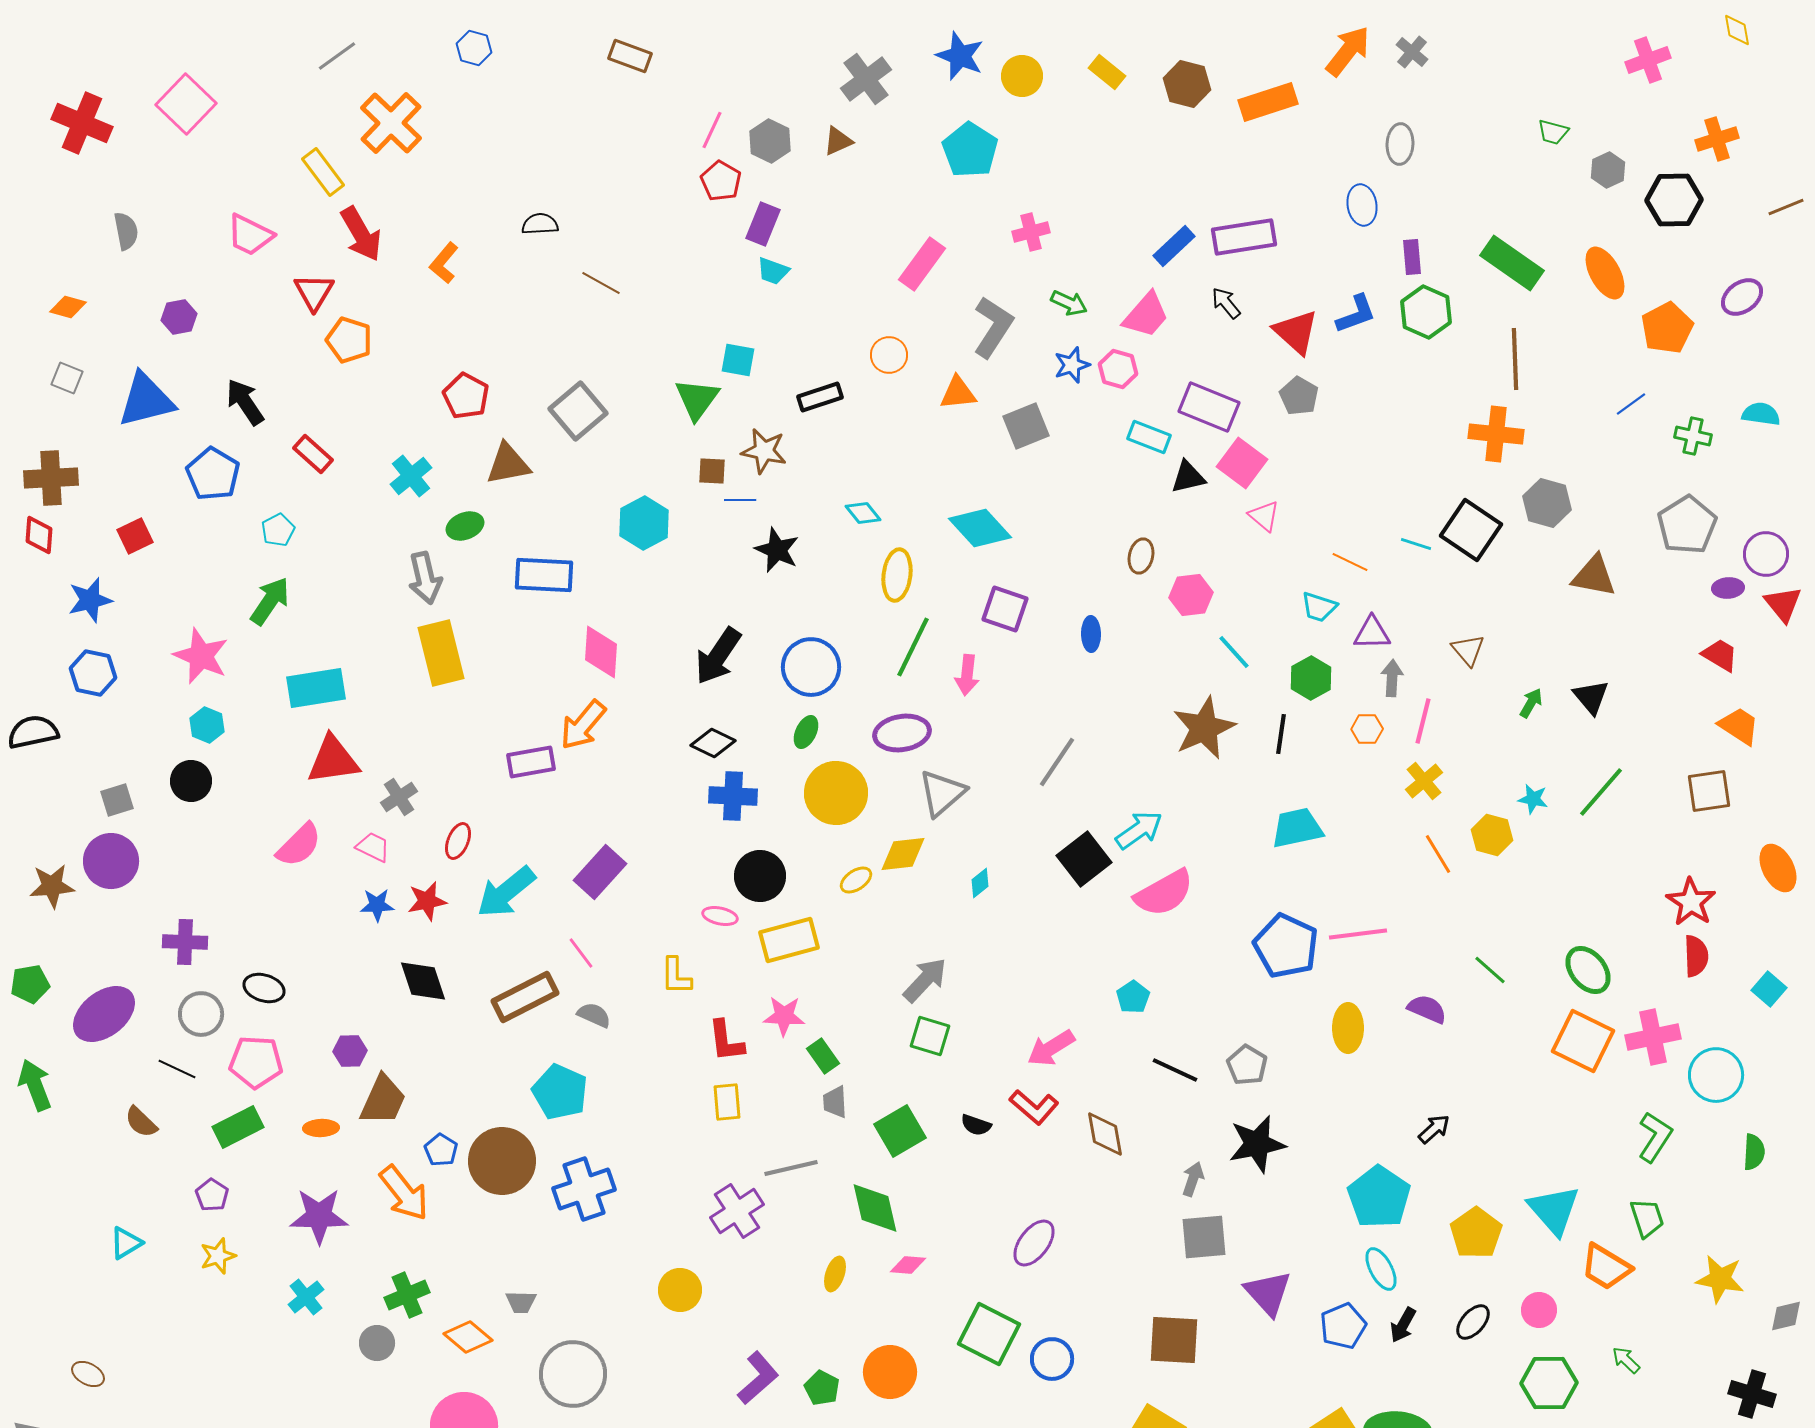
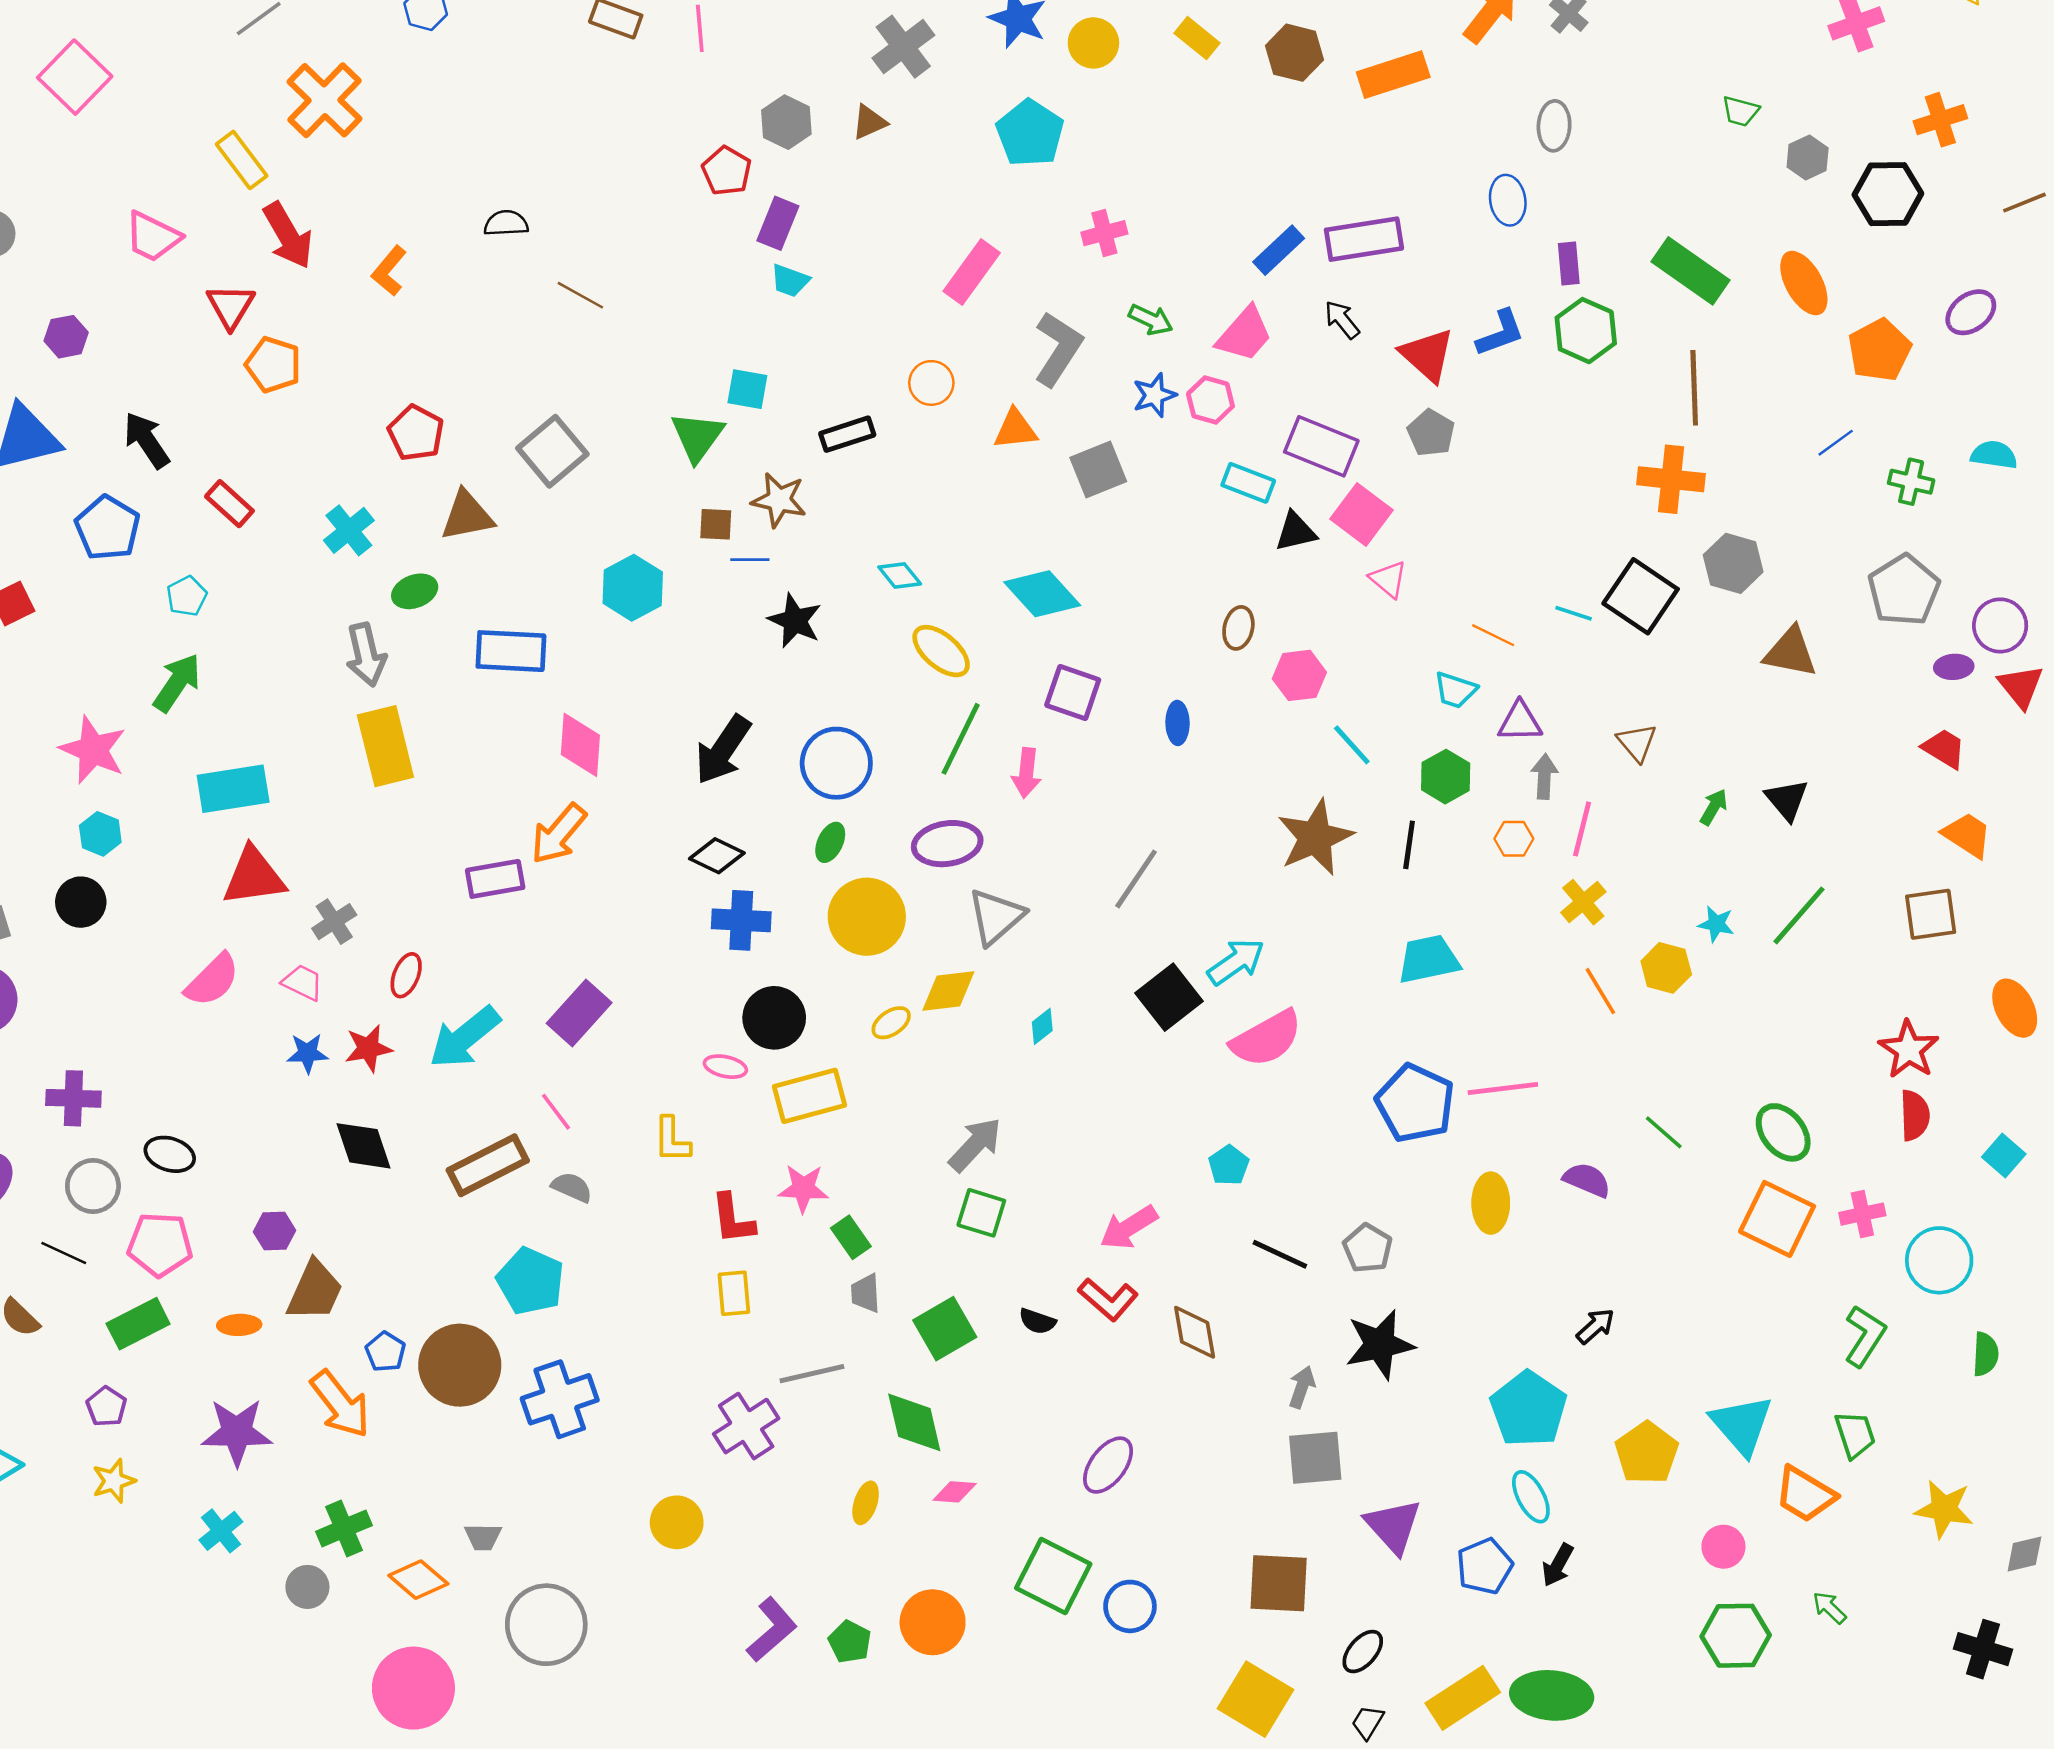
pink line: (712, 130) -> (700, 28), moved, turned -30
yellow ellipse: (897, 575) -> (941, 651), turned -57
pink cross: (1653, 1037) -> (1862, 1214), size x0.7
black ellipse: (1473, 1322) -> (1363, 1652), moved

